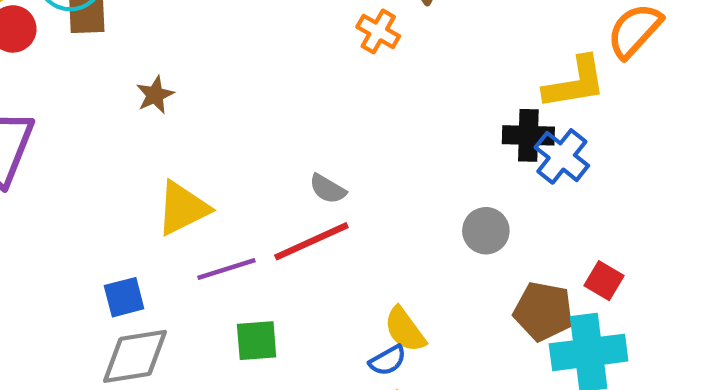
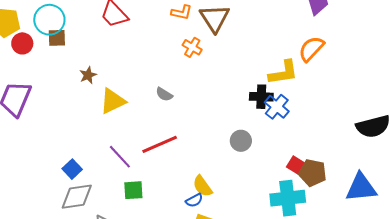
gray semicircle: (328, 189) -> (164, 94), moved
yellow triangle: (183, 208) -> (113, 101), moved
purple line: (226, 269) -> (120, 157), turned 64
blue square: (124, 297) -> (72, 169), turned -30
brown pentagon: (543, 311) -> (313, 173), moved

